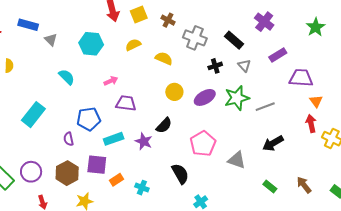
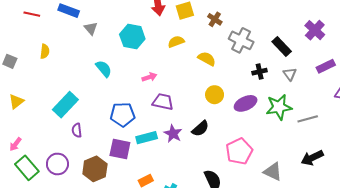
purple semicircle: (69, 139) -> (77, 130), moved
purple star: (144, 141) -> (173, 134), moved
purple square: (97, 165) -> (120, 149), moved

